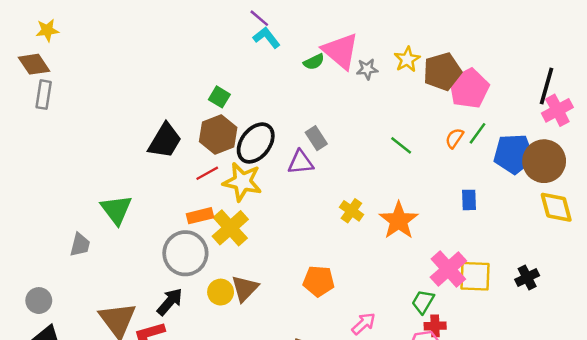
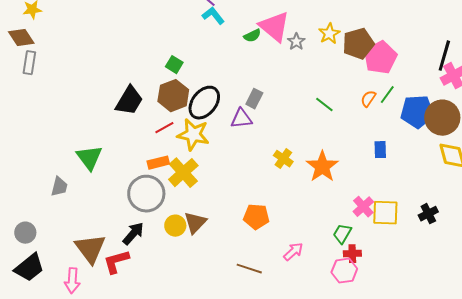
gray star: (367, 69) -> (296, 42), turned -30
gray rectangle: (316, 138) -> (254, 99), turned 60
pink cross: (448, 269) -> (363, 207), size x0.7

